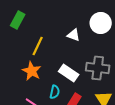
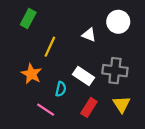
orange star: (32, 71) -> (31, 74), moved
cyan semicircle: (55, 92) -> (61, 89), moved

